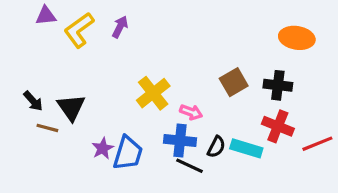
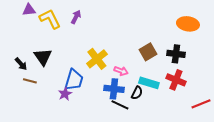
yellow L-shape: (79, 30) -> (50, 19), turned 100
black triangle: (71, 107) -> (43, 57), moved
red line: (317, 144) -> (201, 104), moved
cyan rectangle: (246, 148) -> (149, 83), moved
blue trapezoid: (128, 153) -> (74, 80), moved

